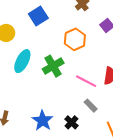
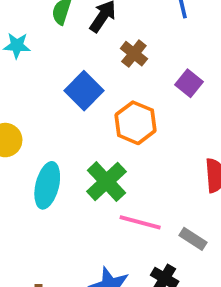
blue square: (38, 16) -> (84, 91), moved
pink line: (86, 81) -> (140, 222), moved

